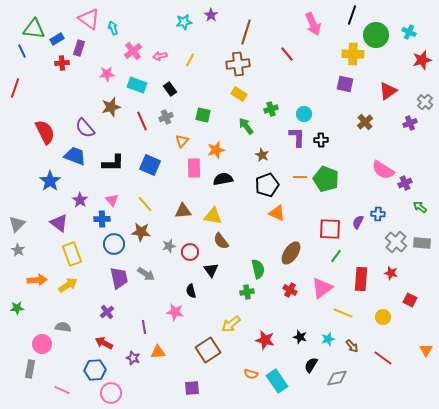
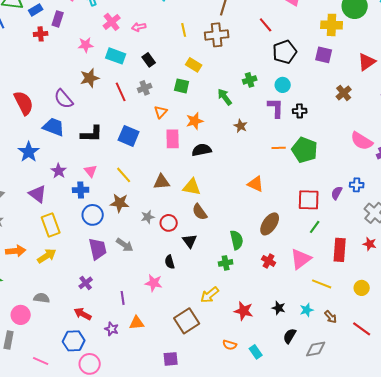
yellow line: (190, 60) -> (184, 30), moved, turned -40
yellow rectangle: (239, 94) -> (194, 65), moved
black pentagon: (267, 185) -> (285, 52), moved
cyan rectangle: (277, 381) -> (256, 352), size x0.6

